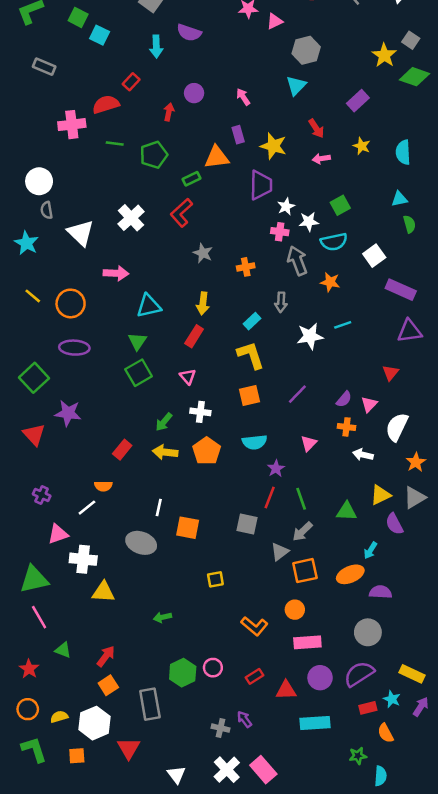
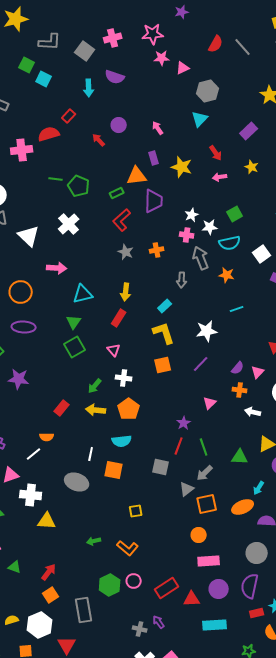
red arrow: (169, 112) -> (99, 140), turned -56
green line: (115, 143) -> (56, 179), moved
green pentagon: (154, 155) -> (79, 186), moved, turned -30
purple trapezoid: (261, 185) -> (154, 201), moved
red L-shape: (181, 213) -> (122, 220), moved
orange cross: (246, 267) -> (157, 250), moved
gray arrow: (281, 302) -> (182, 280), moved
white star: (310, 336) -> (207, 331), moved
cyan semicircle: (255, 442) -> (122, 441), moved
orange L-shape: (255, 626) -> (128, 548), moved
purple semicircle: (359, 674) -> (250, 586), turned -45
red rectangle: (255, 676) -> (167, 588), size x1.6

